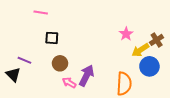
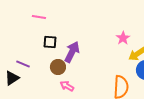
black triangle: (13, 75) -> (12, 78), turned 42
purple arrow: (86, 76) -> (72, 52), moved

